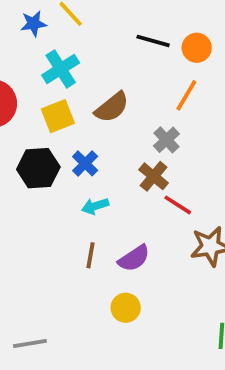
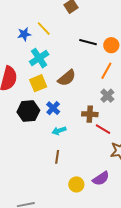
gray cross: (166, 140) -> (107, 96), moved
brown cross: (154, 176) -> (90, 114), turned -35
purple semicircle: (134, 258) -> (101, 178), moved

